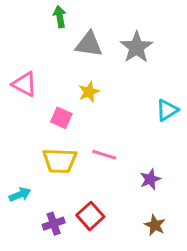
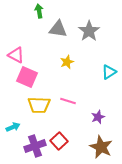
yellow star: (89, 92) -> (67, 62), moved
pink square: (61, 118) -> (27, 77), moved, size x1.5
purple cross: (54, 224) -> (35, 146), size x1.5
brown star: (155, 225) -> (101, 147), size x1.6

